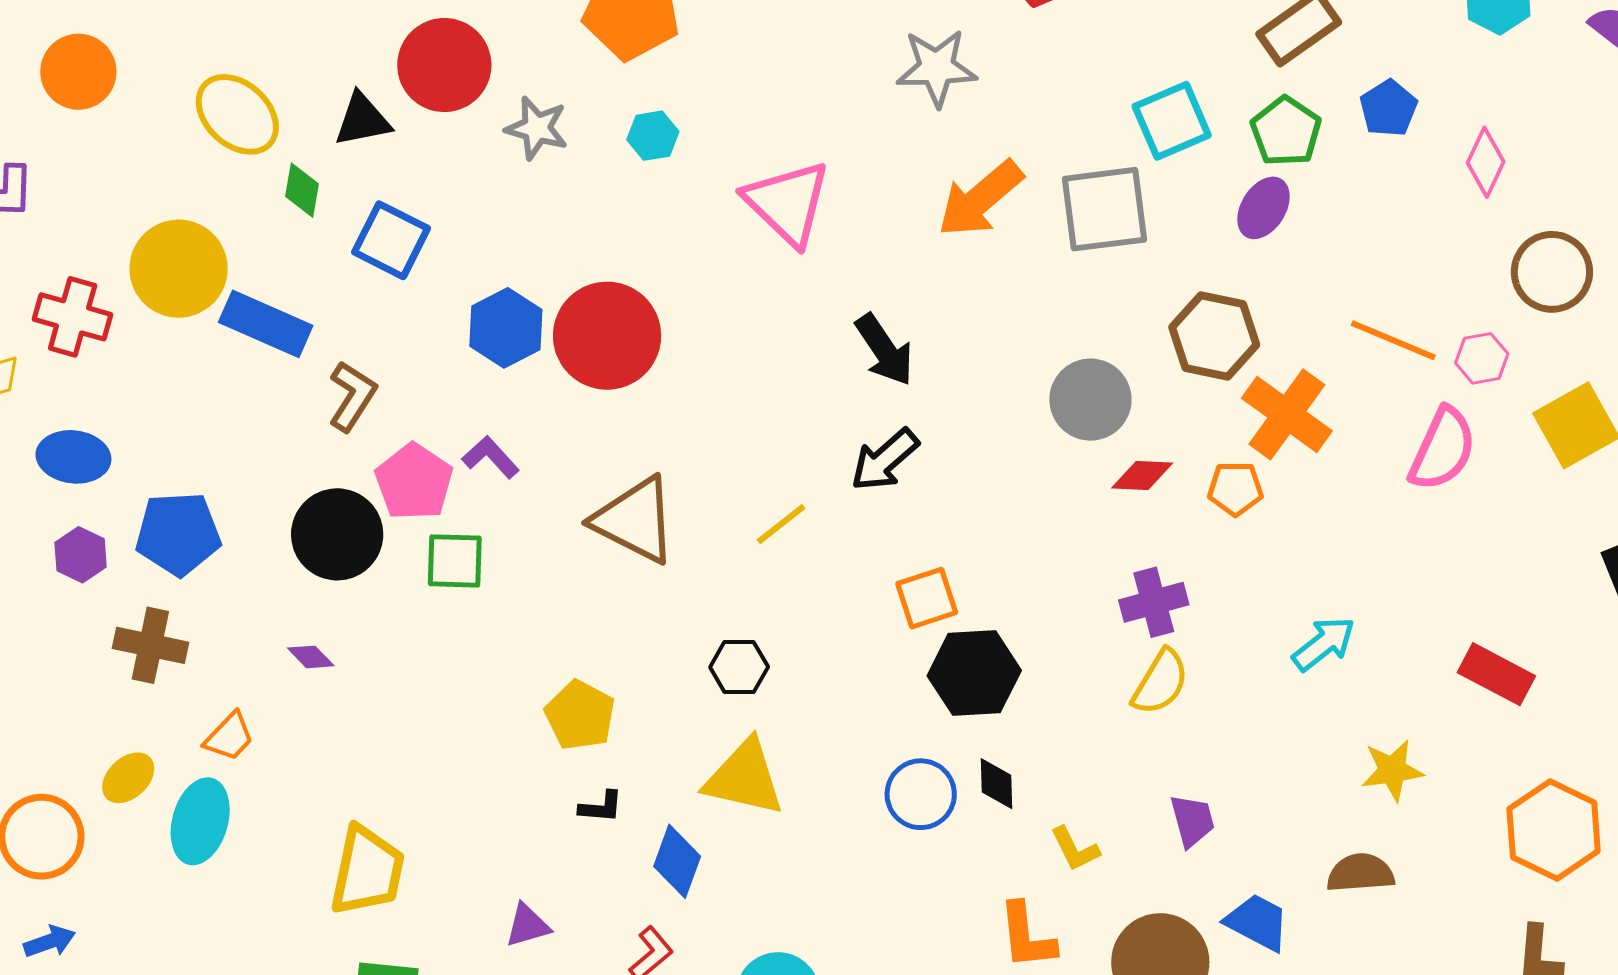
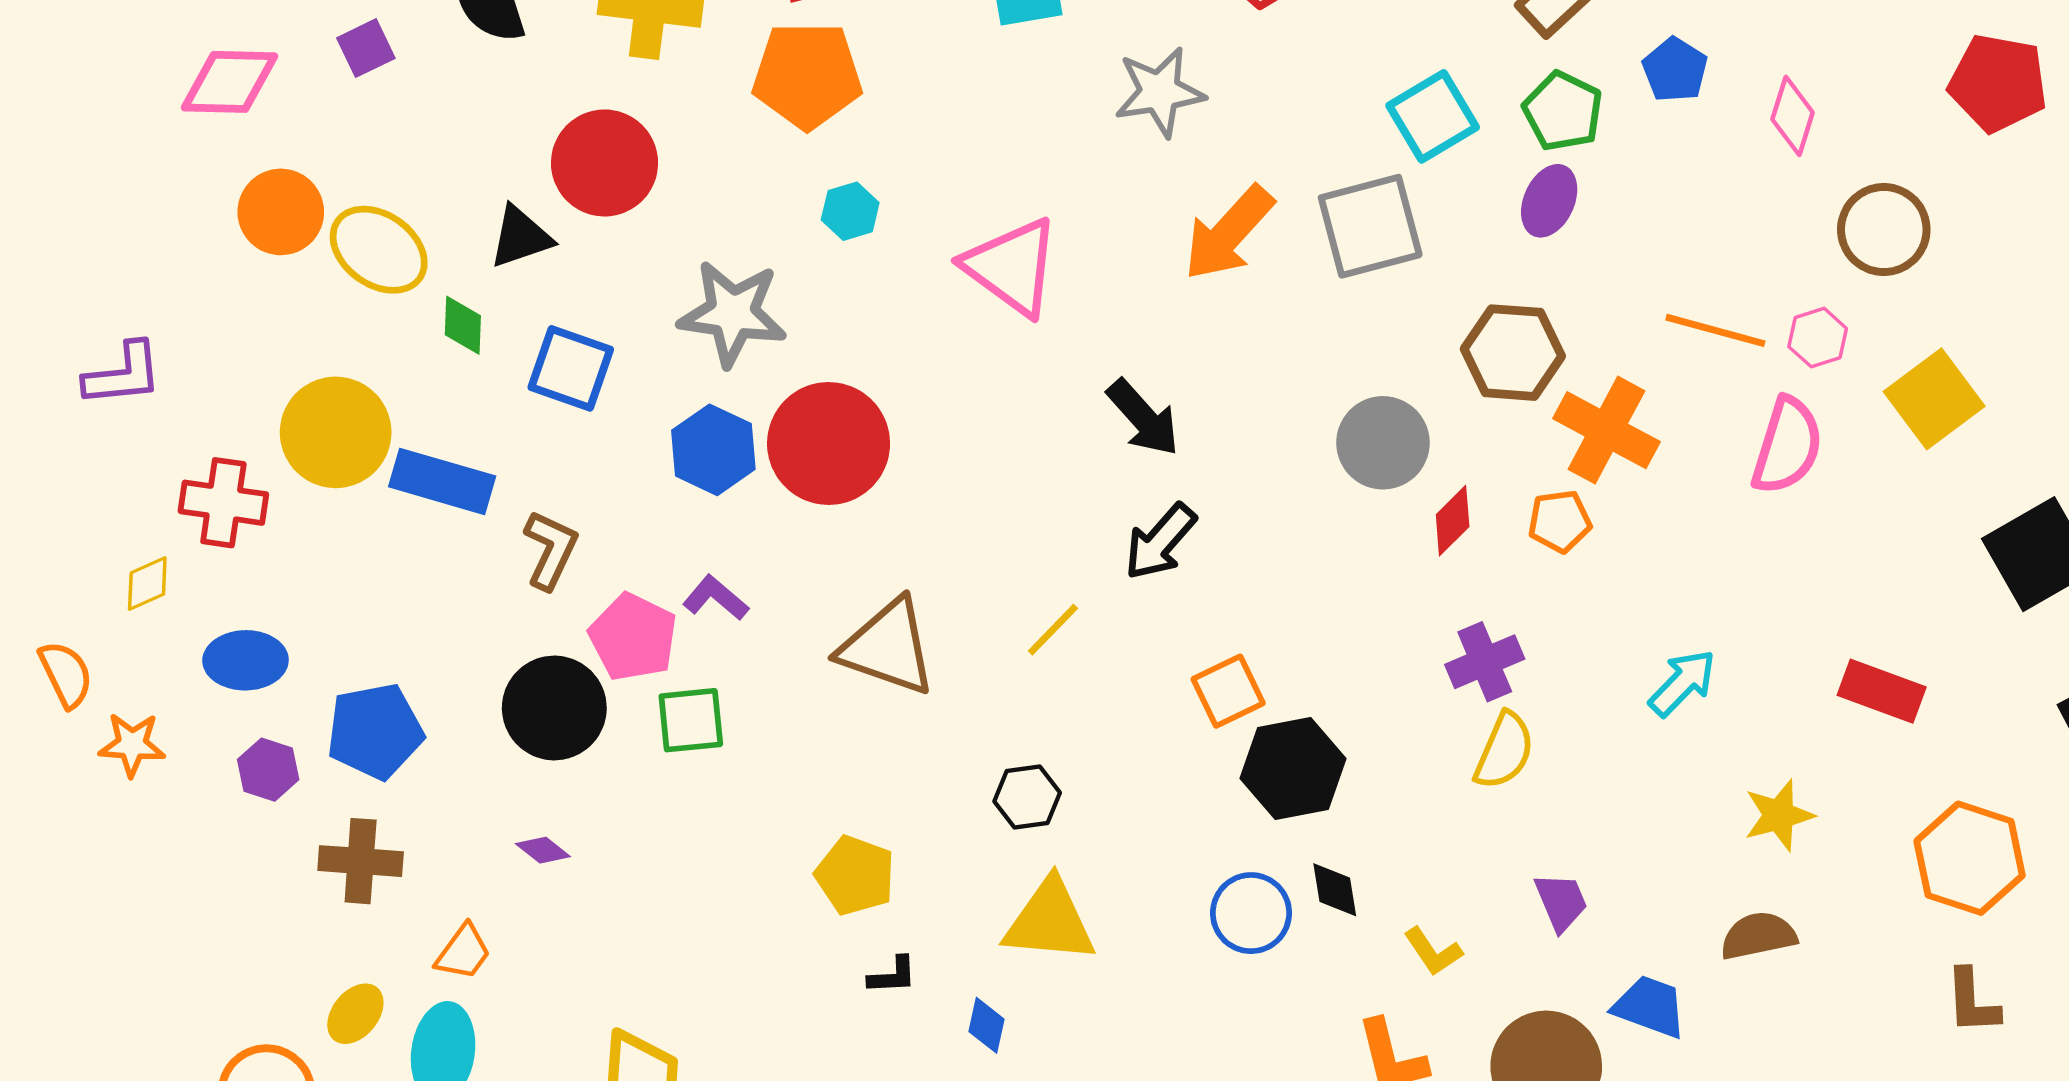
orange circle: (78, 72) -> (281, 212), moved
gray star: (537, 128) -> (732, 313), moved, size x1.5
red diamond: (1142, 476) -> (1453, 521), turned -40
blue diamond: (677, 861) -> (987, 1025), size x0.7

